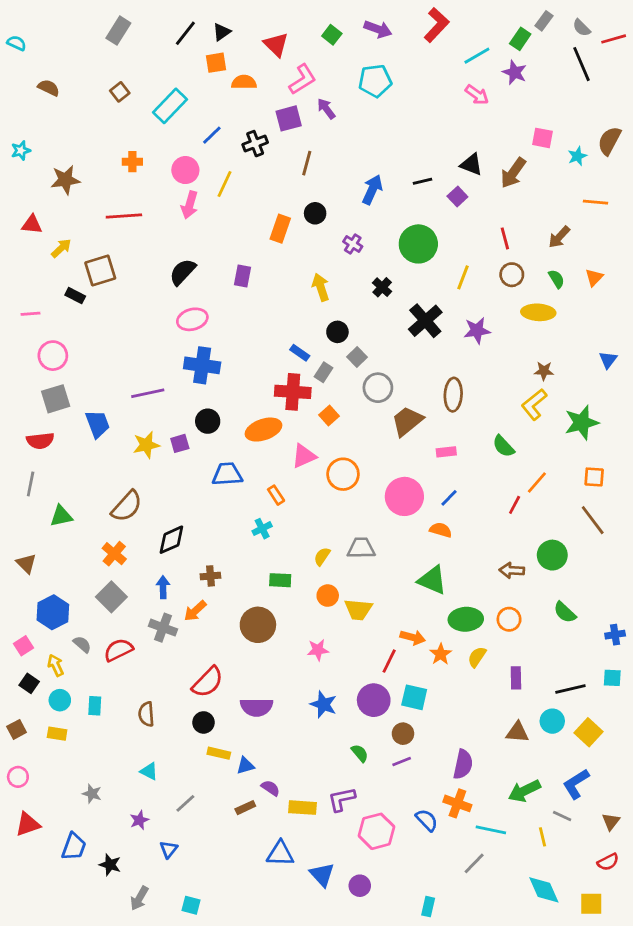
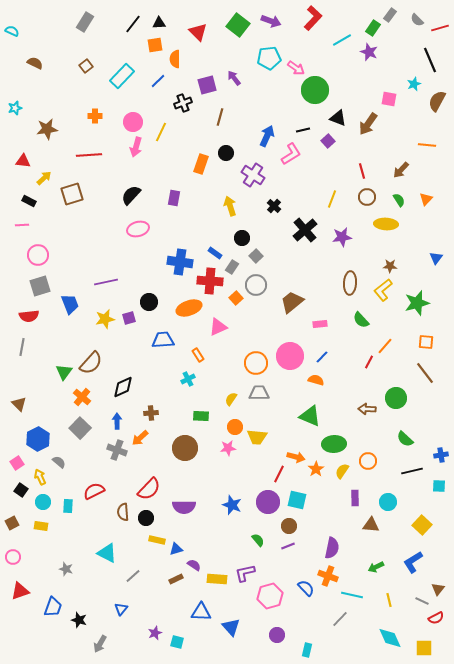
black triangle: (222, 32) -> (159, 23), turned 32
green square: (332, 35) -> (238, 25), size x1.6
black line: (582, 64) -> (430, 60), moved
pink L-shape: (303, 79) -> (291, 154), moved
orange semicircle: (244, 82) -> (175, 59), turned -90
pink arrow: (477, 95) -> (296, 68), moved
blue line: (212, 135) -> (158, 81), moved
cyan star: (577, 156) -> (414, 84), moved
purple cross: (353, 244) -> (253, 175), size x1.6
green circle: (418, 244) -> (315, 90), moved
black rectangle: (75, 296) -> (29, 201), moved
blue cross: (202, 365) -> (180, 262), moved
gray circle: (378, 388) -> (256, 285), moved
brown ellipse: (453, 395) -> (350, 283), moved
orange circle: (343, 474) -> (256, 363), moved
green triangle: (61, 516) -> (64, 372), moved, turned -42
orange circle: (509, 619) -> (368, 461), moved
red semicircle: (118, 650) -> (94, 491), moved
pink star: (318, 650) -> (228, 448), moved
purple rectangle: (516, 678) -> (355, 498), moved
black line: (570, 689) -> (412, 471), moved
brown semicircle: (146, 714) -> (123, 512), moved
cyan circle: (552, 721) -> (388, 502), moved
cyan triangle: (149, 771) -> (107, 553), size x1.5
green arrow: (524, 791) -> (376, 567), size x0.7
gray line: (562, 816) -> (422, 601), moved
purple star: (139, 820) -> (155, 633), moved
purple circle: (360, 886) -> (277, 635), moved
cyan square: (191, 905) -> (177, 642), moved

